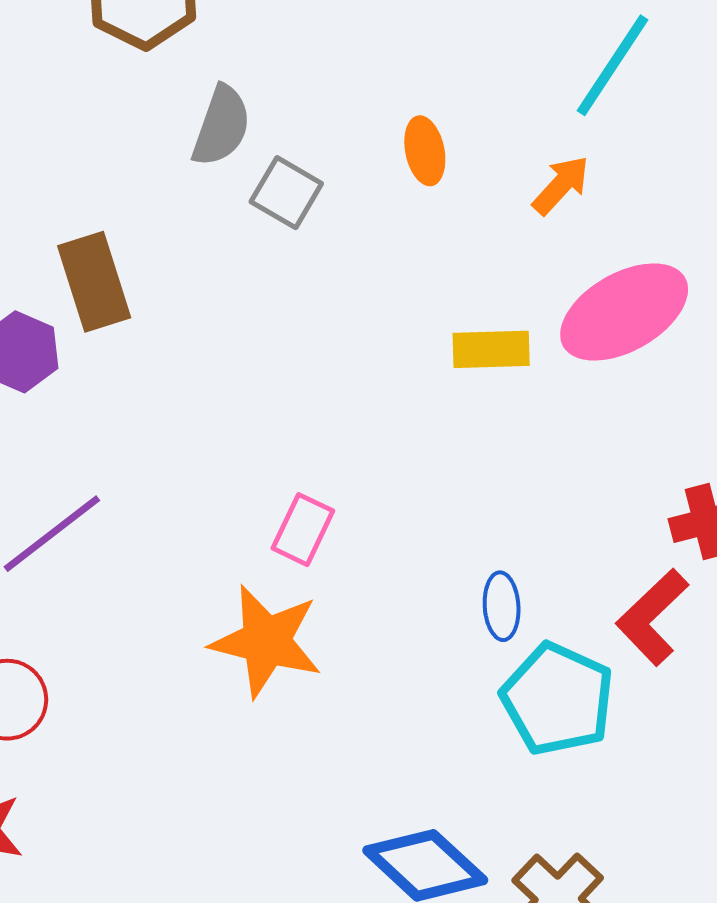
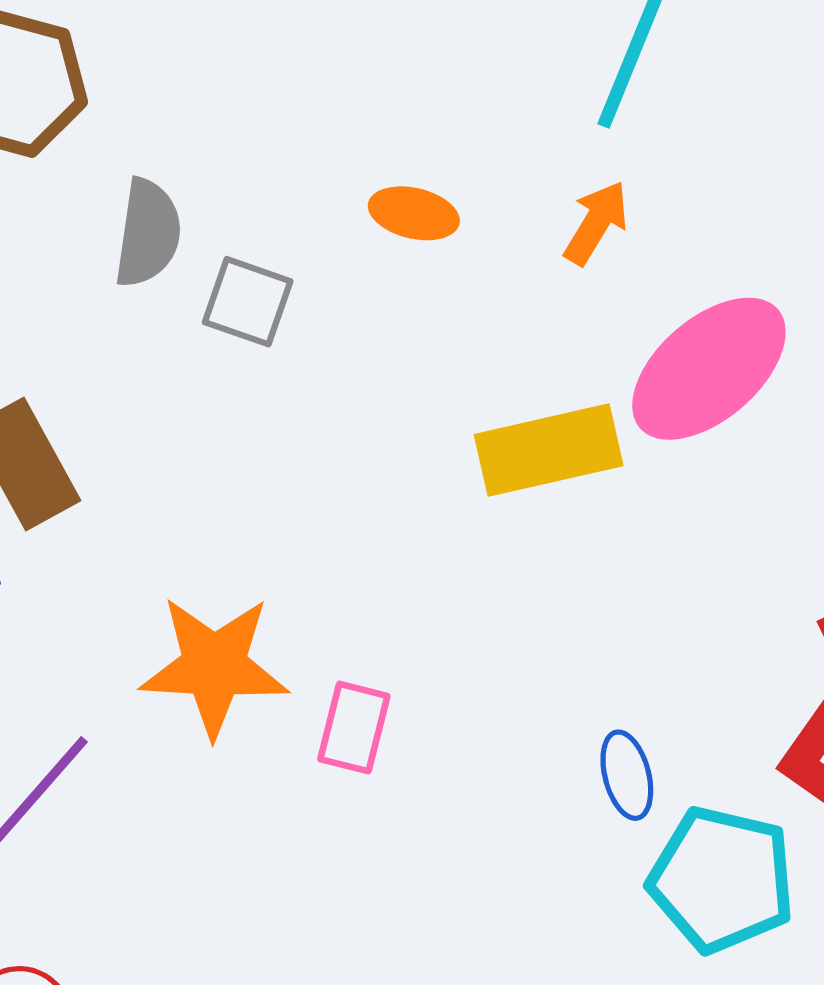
orange ellipse: (425, 151) -> (414, 213), turned -54
yellow rectangle: (491, 349) -> (549, 450), size x1.4
orange star: (266, 641) -> (214, 666), moved

